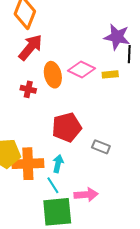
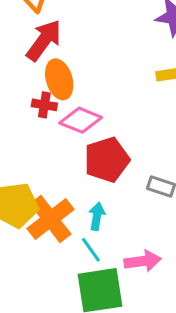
pink diamond: (81, 70) -> (81, 120), moved
orange ellipse: (53, 75) -> (59, 79), moved
orange cross: (28, 164) -> (51, 219), turned -32

